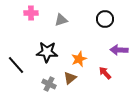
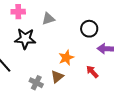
black circle: (105, 19) -> (89, 29), moved
black star: (47, 52) -> (25, 39), moved

